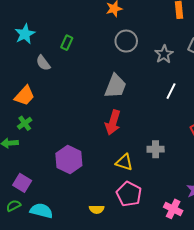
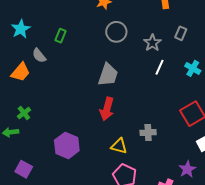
white line: (171, 91) -> (160, 67), moved
orange trapezoid: (24, 96) -> (20, 72), moved

